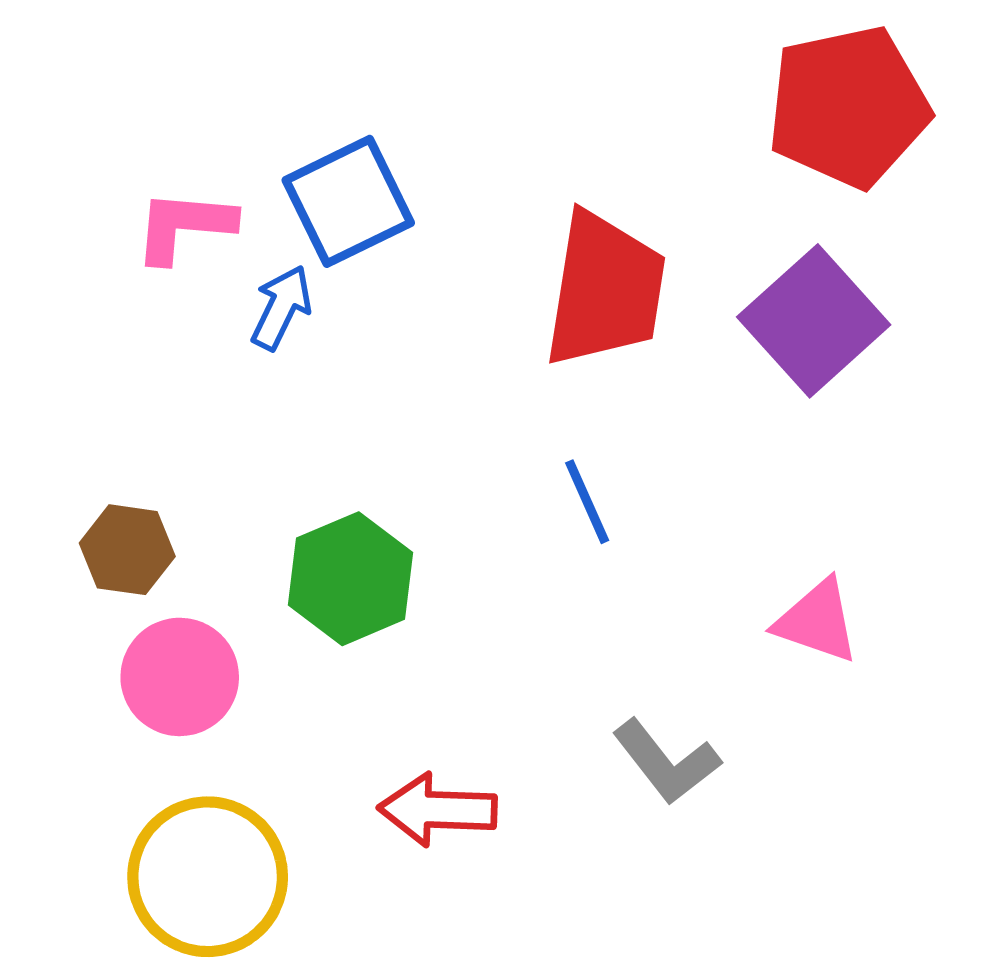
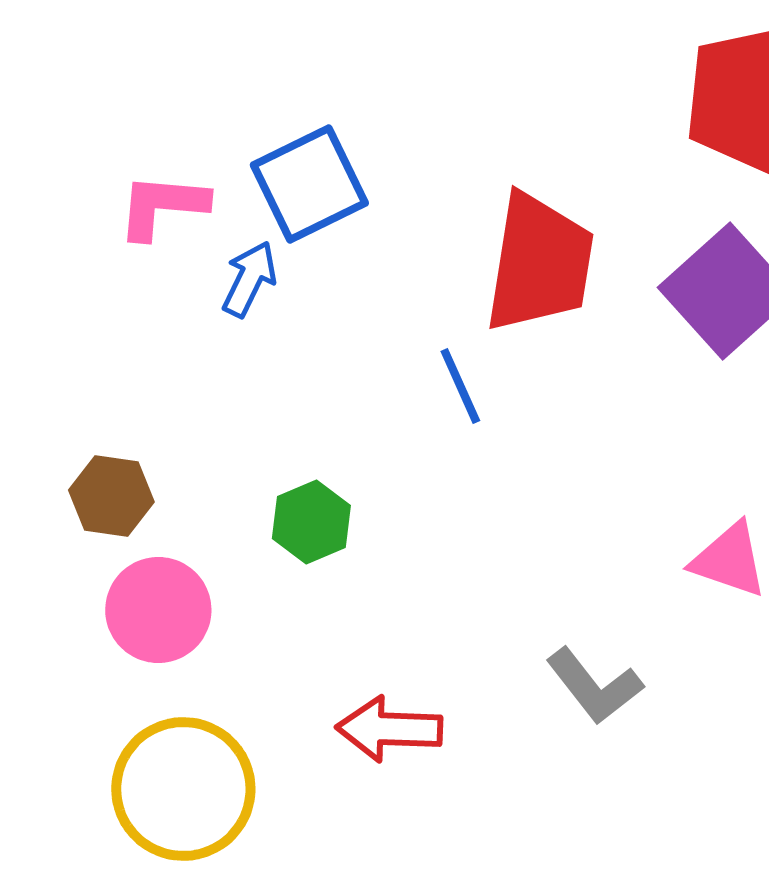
blue line: (587, 502) -> (460, 386), moved
green hexagon: (350, 579) -> (311, 522), size x0.7

